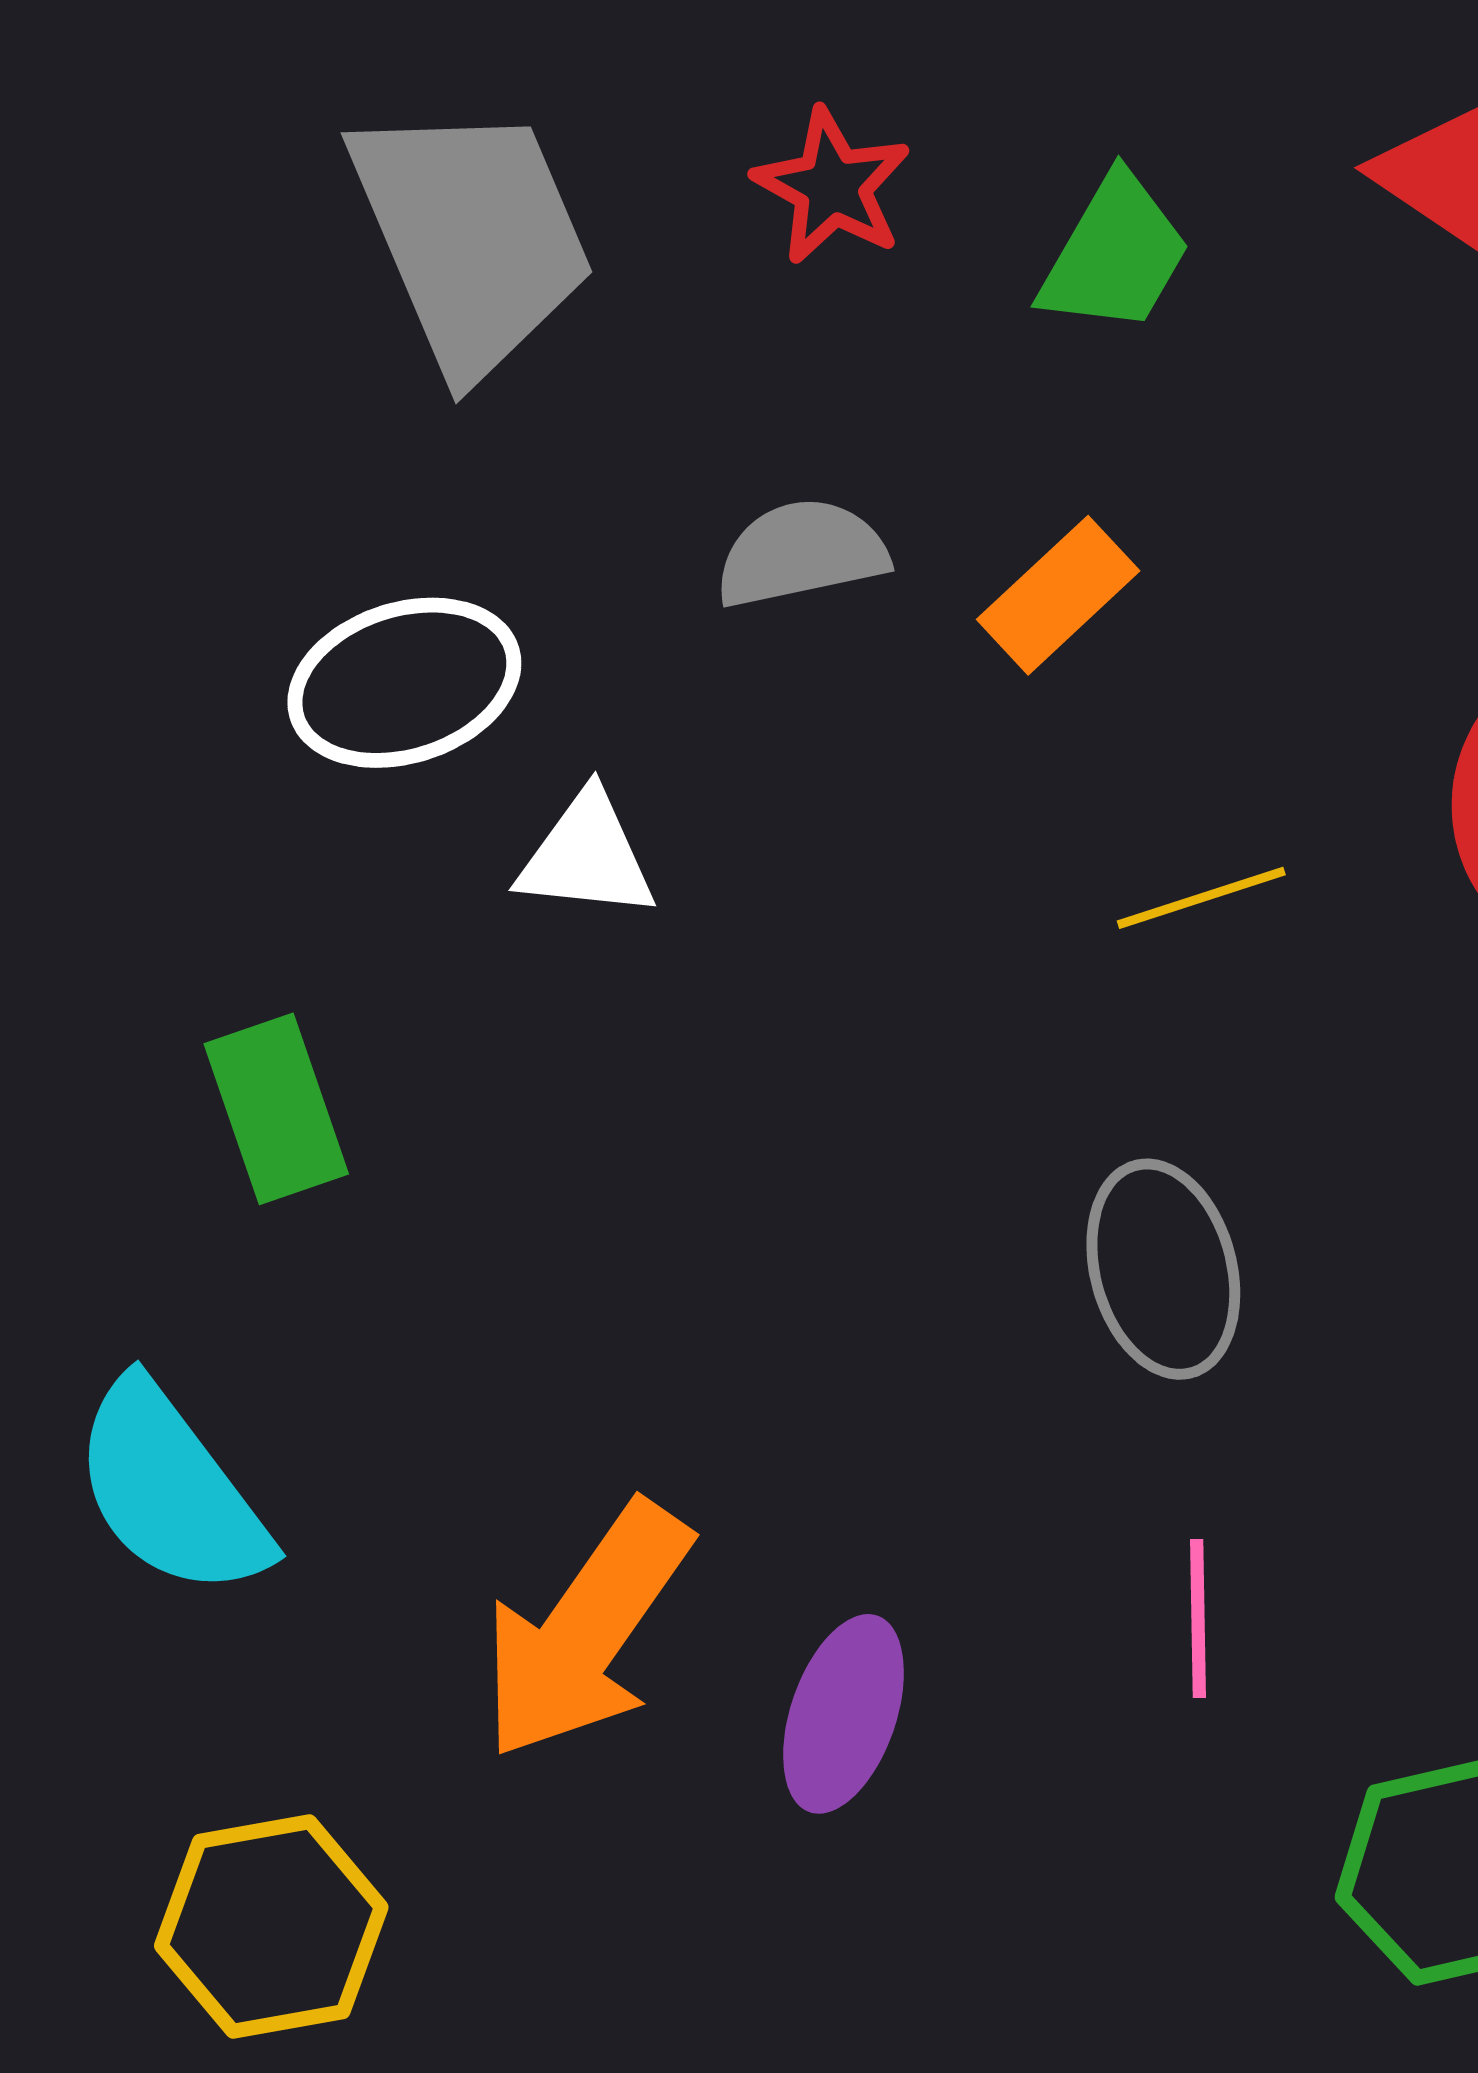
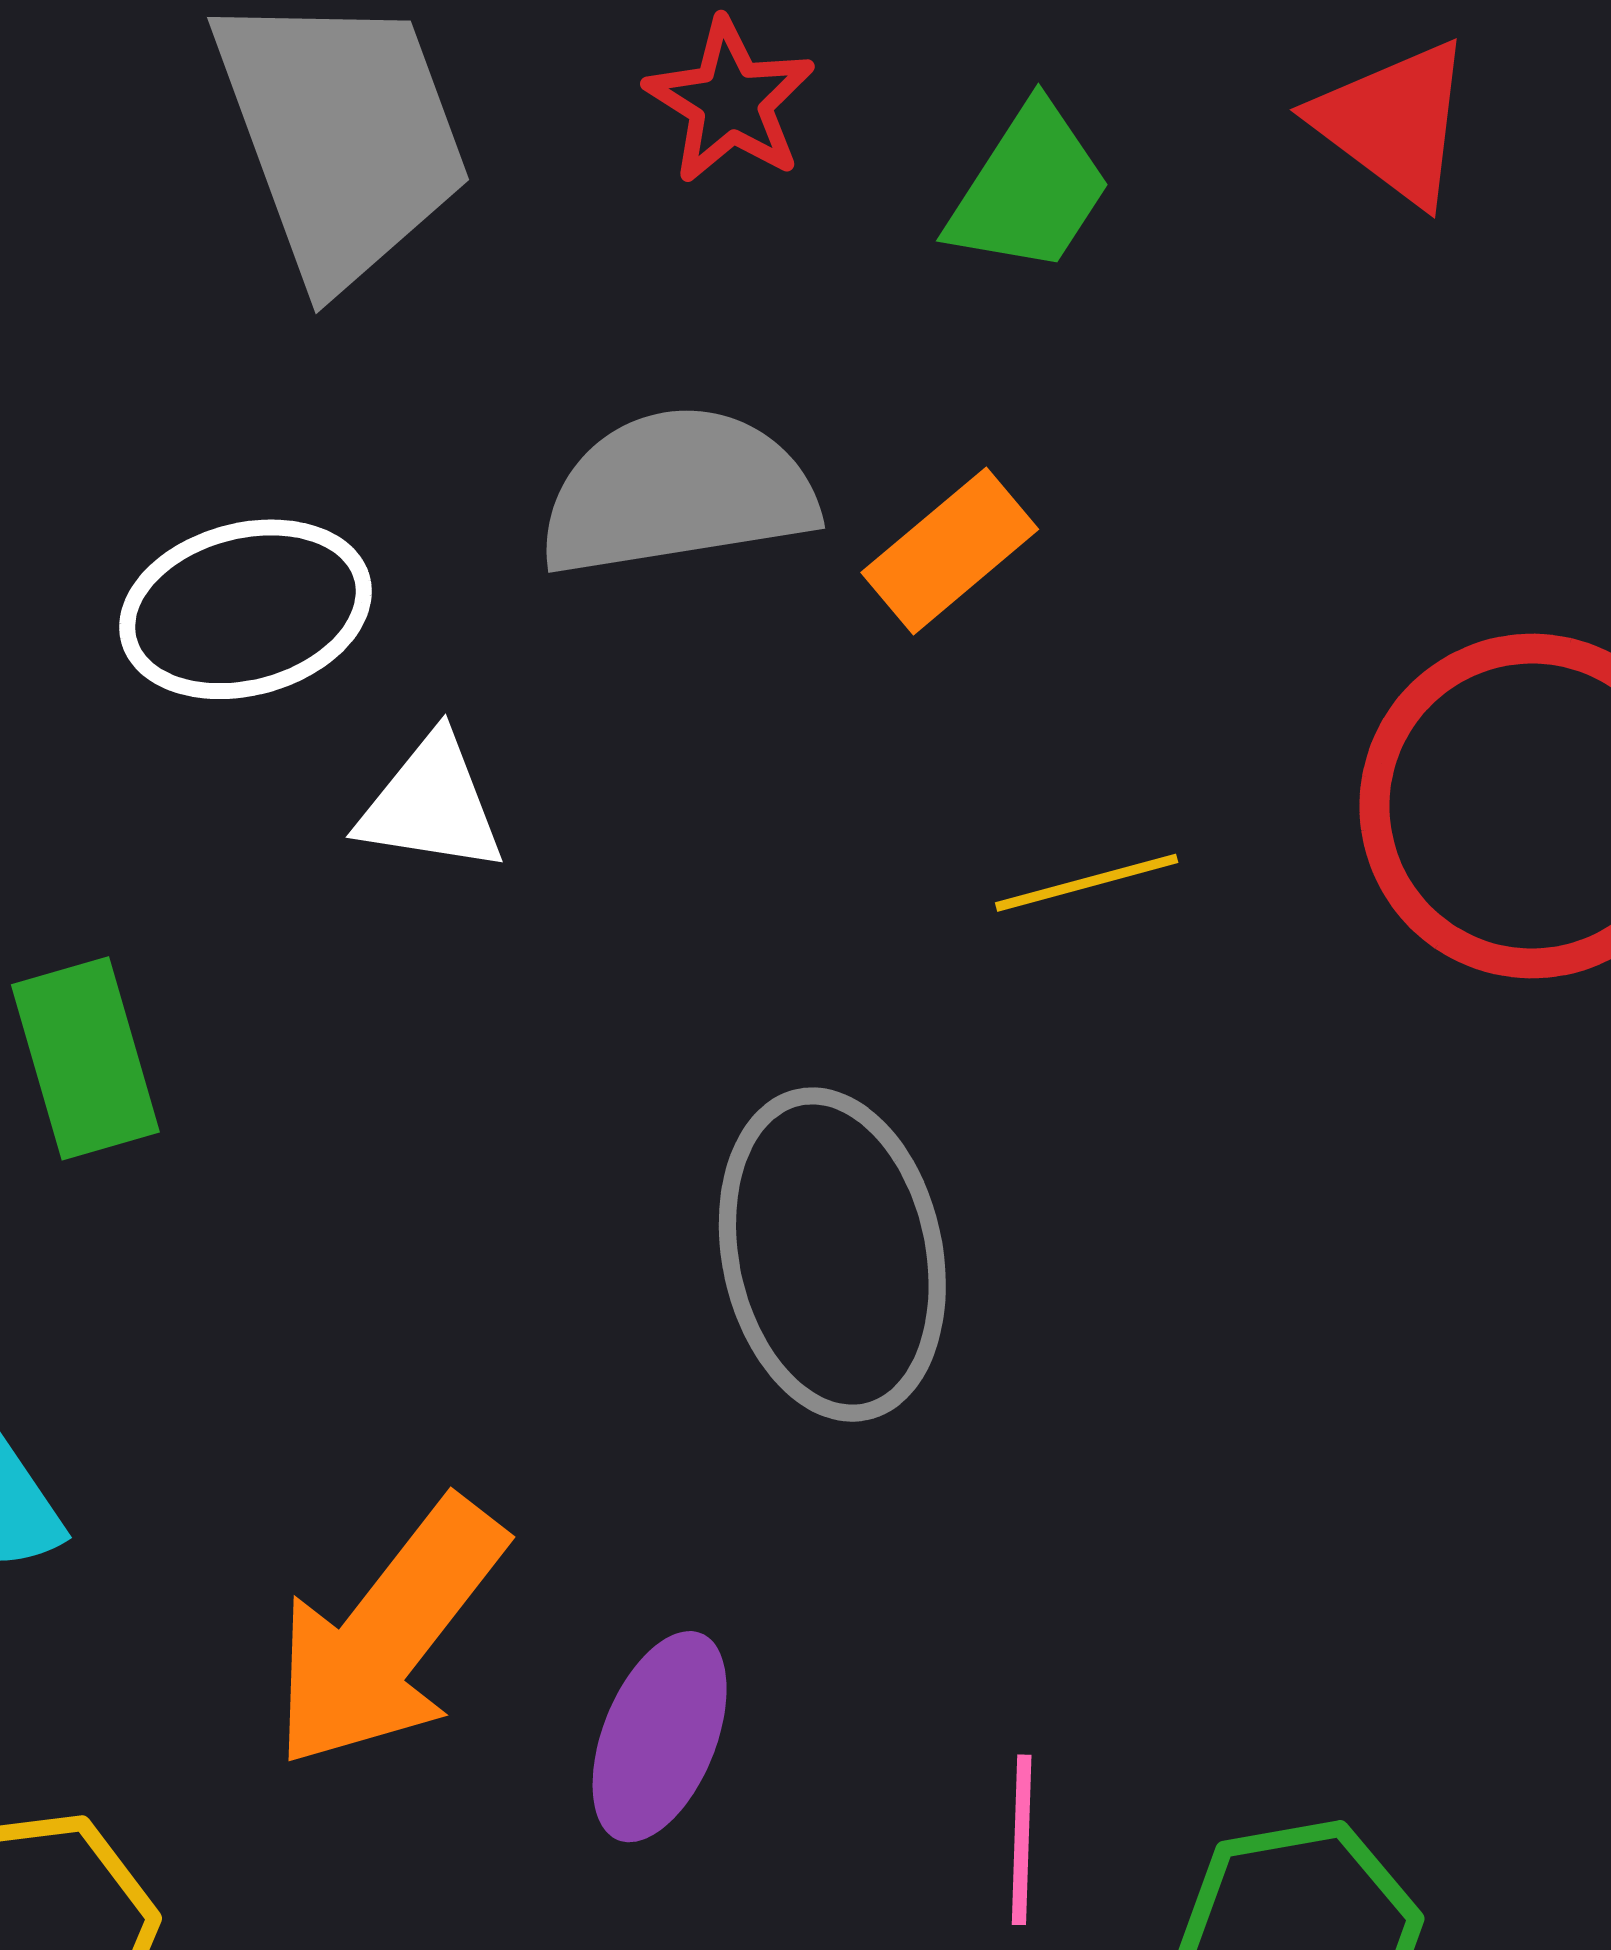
gray semicircle: (801, 553) -> (677, 492), size x1.5
gray ellipse: (1163, 1269) -> (832, 1255), moved, size x1.4
pink line: (1198, 1618) -> (1022, 1840), moved

